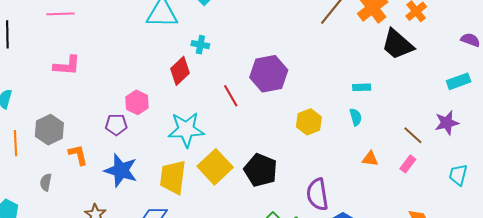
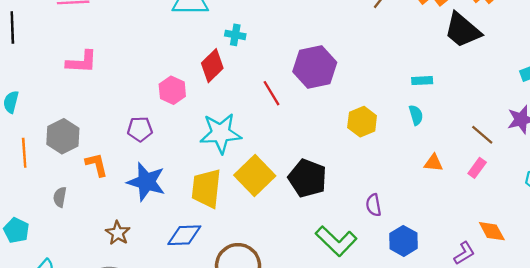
pink hexagon: (137, 102) -> (172, 90), moved
purple semicircle: (317, 194) -> (374, 205), size x0.6

